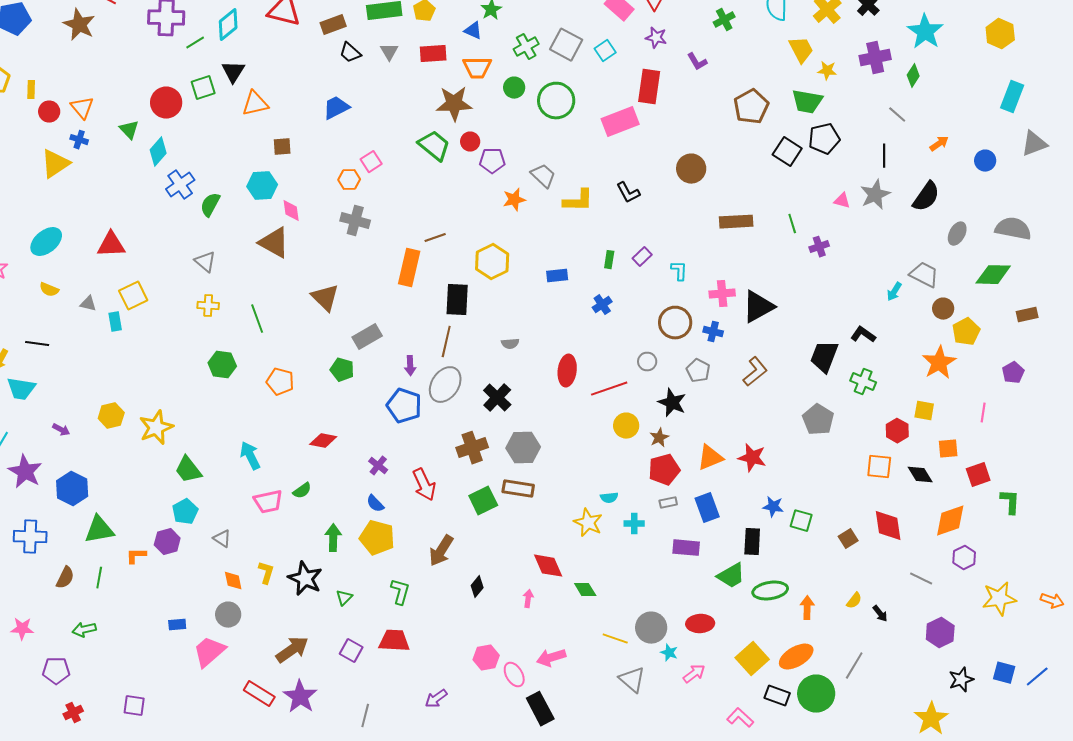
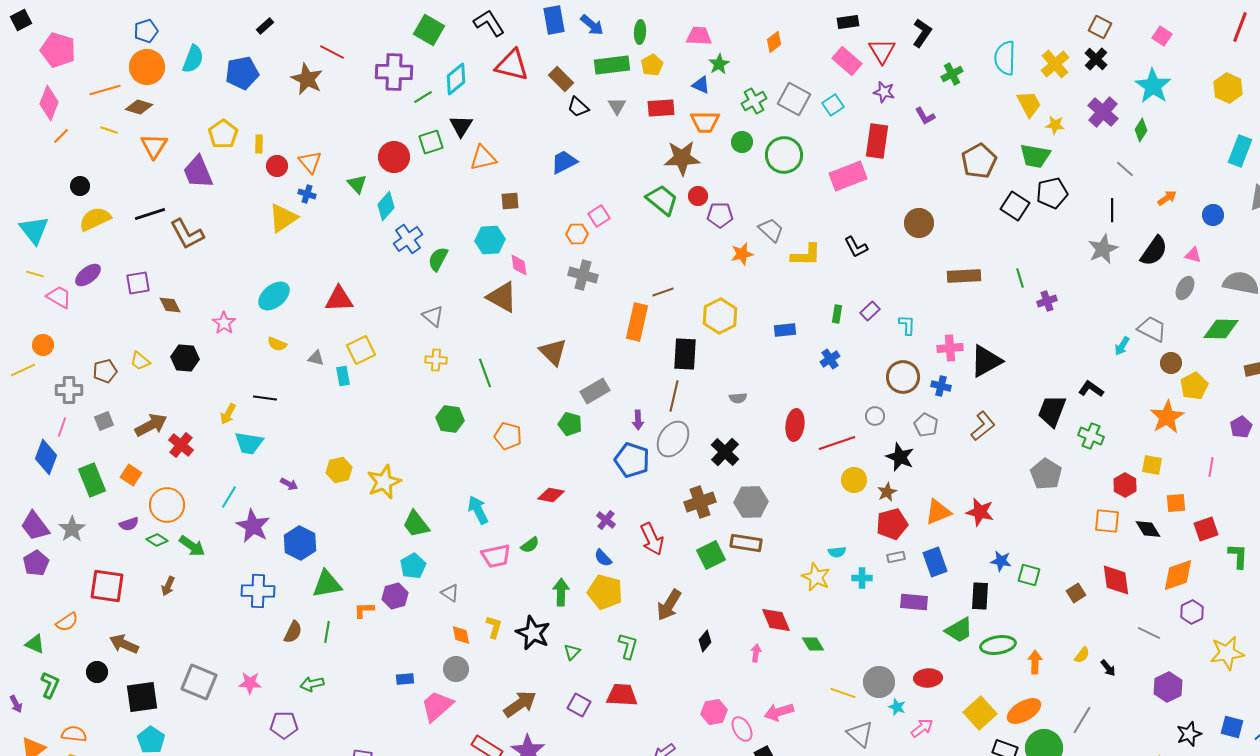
brown rectangle: (333, 25) -> (561, 79), turned 65
purple cross: (875, 58) -> (1103, 112), turned -36
pink triangle: (842, 201) -> (1193, 255), moved

